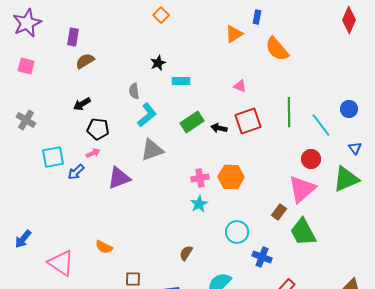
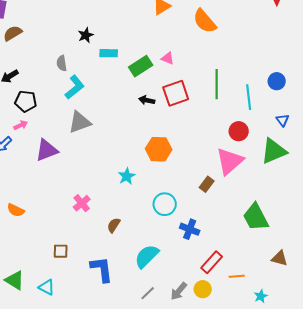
green rectangle: (192, 122) -> (141, 66), moved
cyan line: (321, 125) -> (249, 97), turned 30
pink cross: (200, 178) -> (82, 203), moved, turned -30
green trapezoid: (303, 232) -> (256, 217), moved
orange semicircle: (104, 247) -> (16, 210), moved

